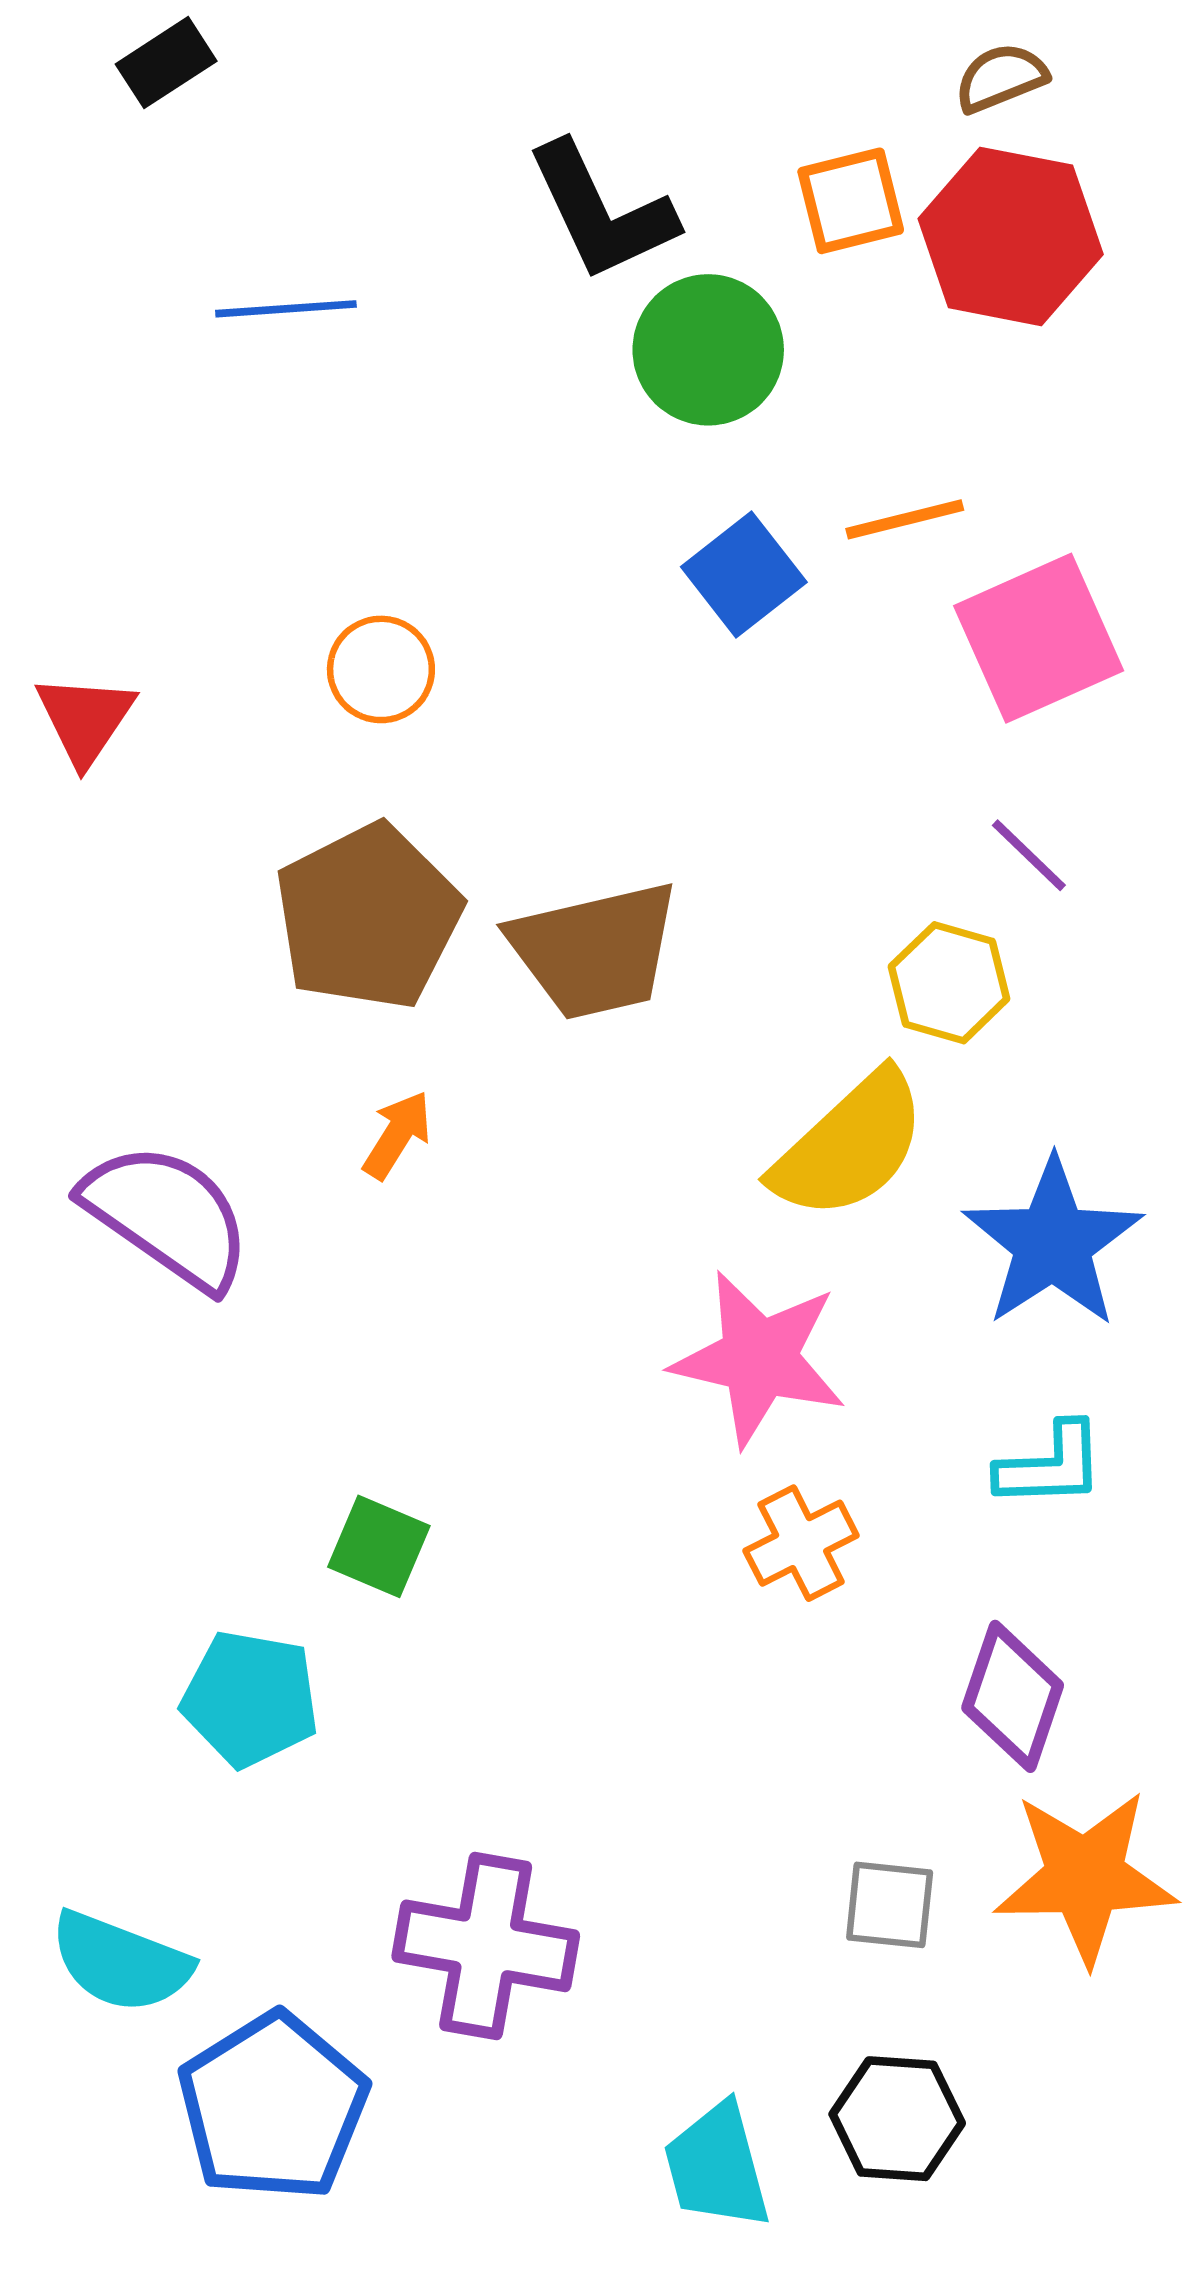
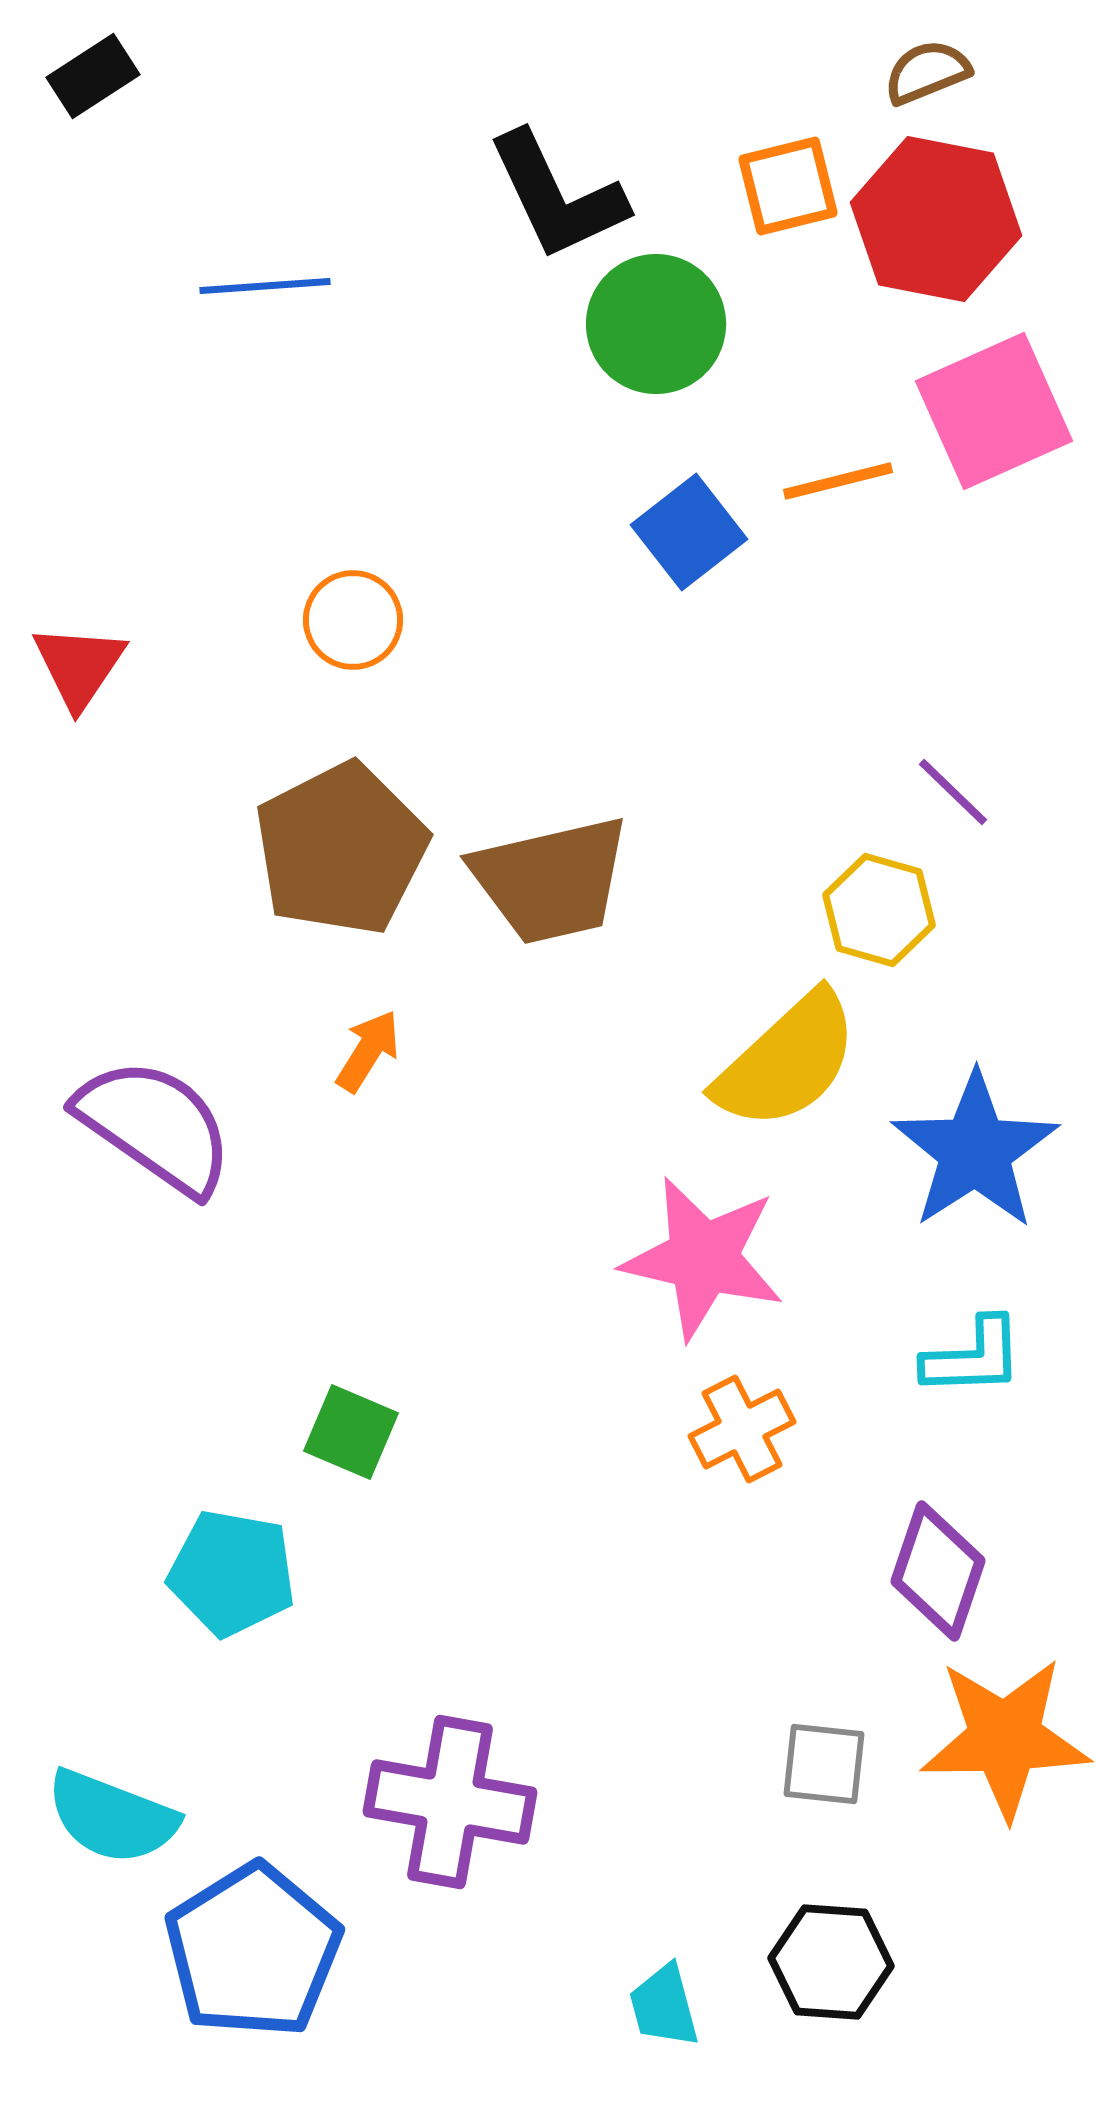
black rectangle: (166, 63) -> (93, 76), moved
pink square: (1039, 638) -> (994, 411), moved
cyan trapezoid: (717, 2166) -> (664, 2006), size x0.7

